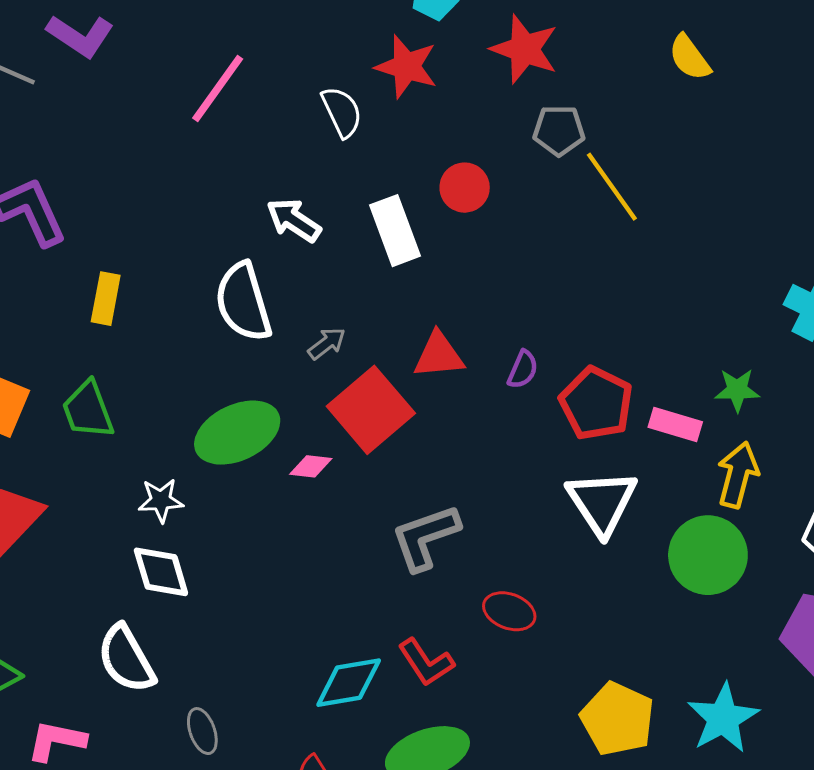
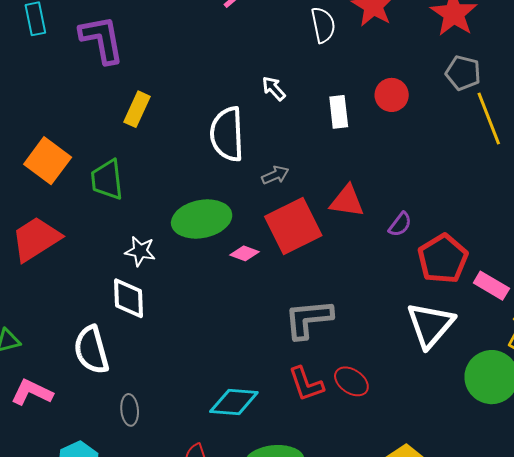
white arrow: (294, 220) -> (274, 88), size x0.7
white rectangle: (395, 231) -> (339, 112), size x0.7
red L-shape: (426, 662) -> (306, 384), moved

